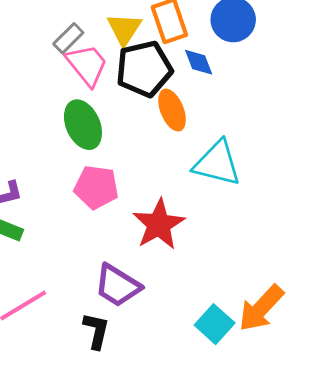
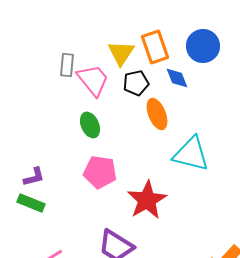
gray rectangle: (68, 38) -> (67, 65), moved, turned -40
black pentagon: (144, 69) -> (136, 83), size x0.6
green ellipse: (83, 125) -> (90, 125), size x0.7

